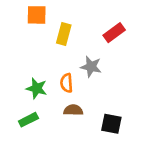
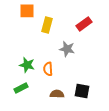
orange semicircle: (67, 83) -> (48, 69), moved
brown semicircle: (73, 110) -> (57, 94), moved

